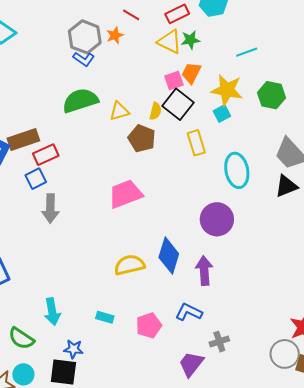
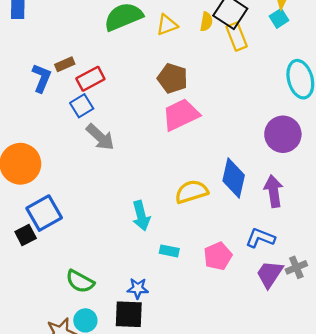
brown pentagon: (142, 138) -> (173, 78), moved
brown rectangle: (23, 140) -> (65, 64), size x0.6
yellow rectangle: (196, 143) -> (237, 37), moved
gray arrow: (50, 208) -> (100, 137), turned -44
cyan arrow: (52, 312) -> (141, 216), moved
purple trapezoid: (191, 364) -> (270, 274), moved

